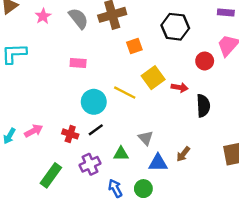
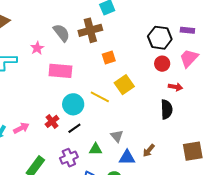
pink star: (43, 16) -> (37, 48), moved
black hexagon: (175, 27) -> (160, 38), moved
red circle: (205, 61) -> (162, 64), moved
pink rectangle: (78, 63) -> (60, 71), size x1.6
red arrow: (180, 87) -> (175, 87), moved
red cross: (70, 134) -> (52, 121), moved, turned 32

